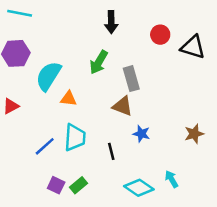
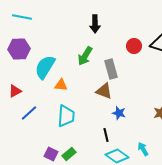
red circle: (160, 35) -> (134, 46), moved
blue line: (45, 146) -> (29, 113), moved
black line: (111, 151) -> (106, 135), moved

